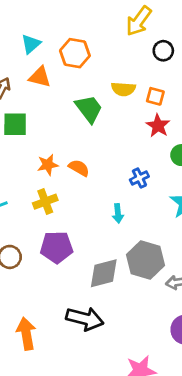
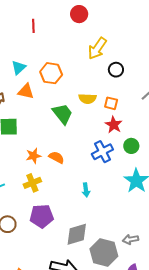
blue cross: (139, 178) -> (102, 152), moved, size x1.5
gray hexagon: (145, 260) -> (104, 252), moved

